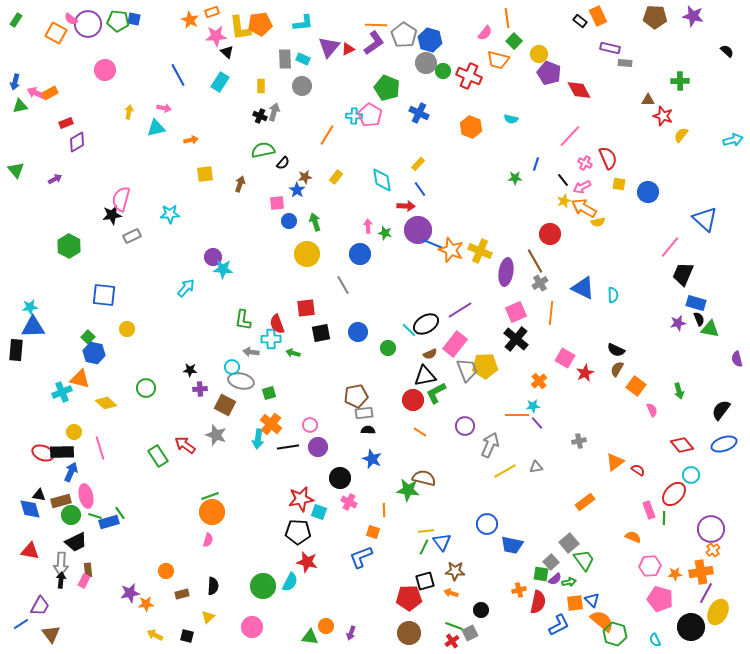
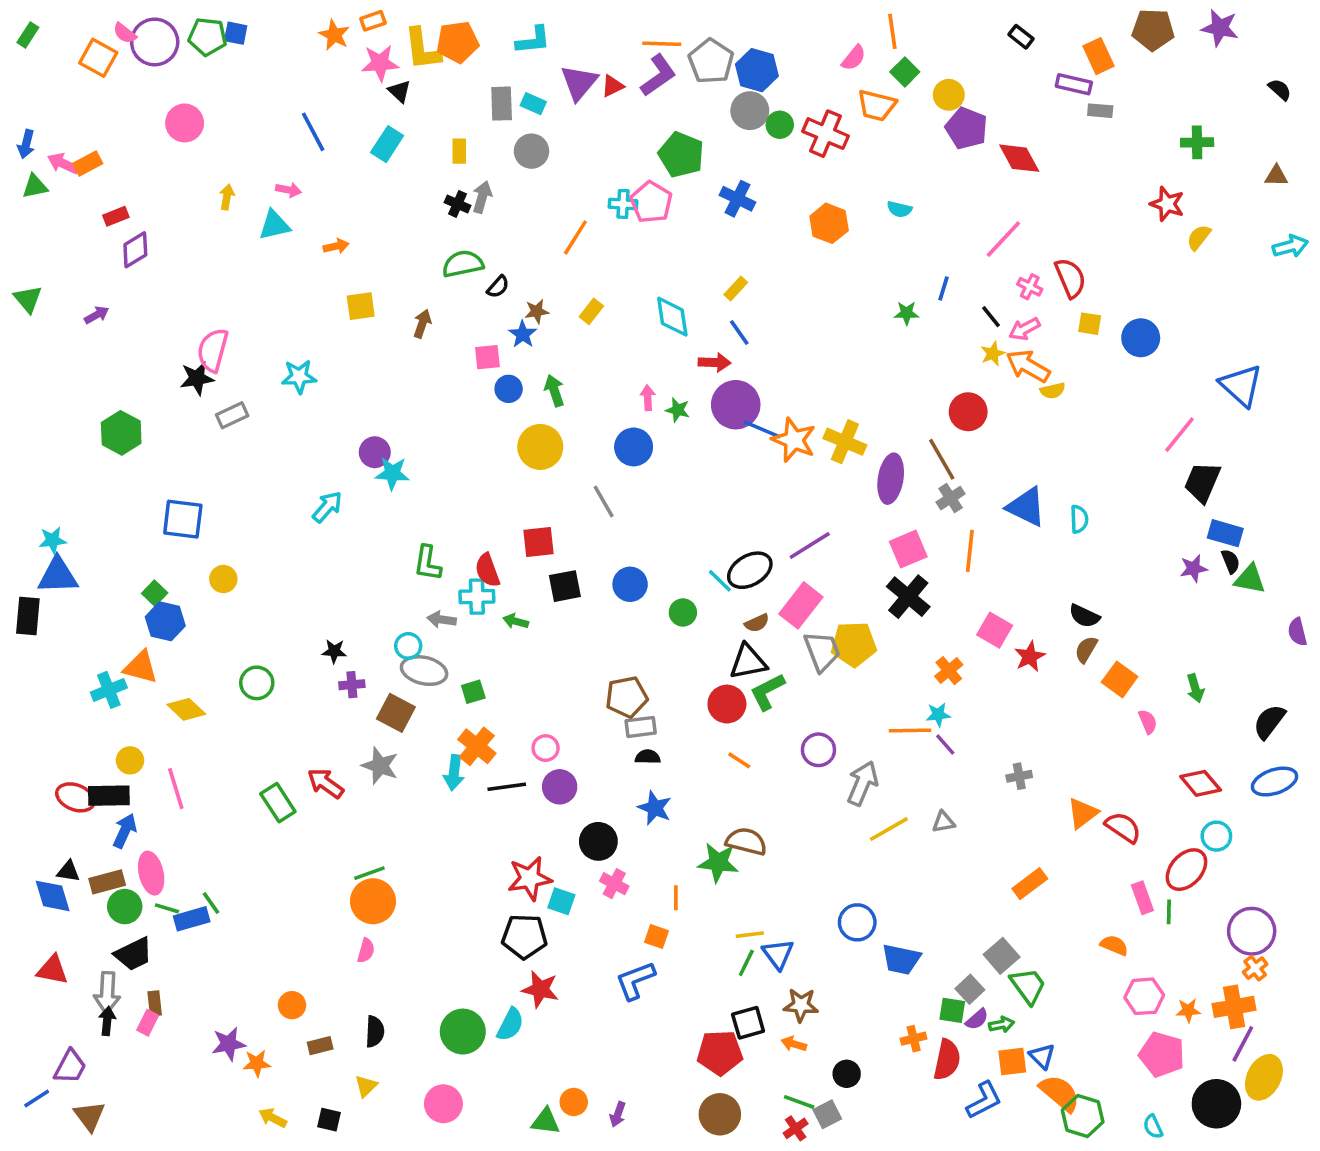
orange rectangle: (598, 16) -> (1098, 56), moved
brown triangle: (648, 100) -> (1276, 176), moved
red semicircle: (638, 470) -> (1123, 827), size x1.5

